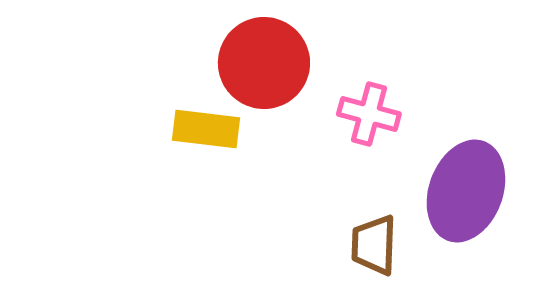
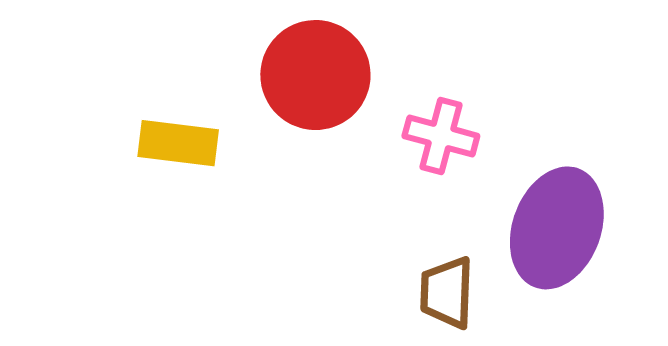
yellow rectangle: (206, 129) -> (178, 143), moved

